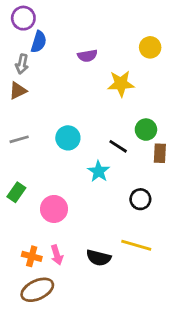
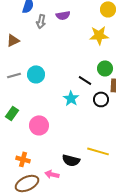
gray arrow: (22, 64) -> (41, 21), moved
yellow star: (121, 84) -> (99, 35), moved
cyan circle: (68, 138) -> (36, 74), moved
black circle: (140, 199) -> (101, 99), moved
pink arrow: (57, 255) -> (52, 174), moved, turned 120

